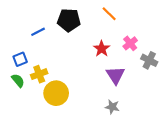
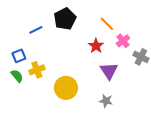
orange line: (109, 14) -> (107, 24), moved
black pentagon: (69, 20) -> (65, 19), turned -30
yellow circle: (56, 93) -> (66, 88), moved

